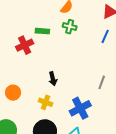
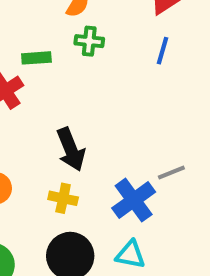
black arrow: (53, 79) -> (71, 149), size x1.5
gray line: (102, 82) -> (171, 173), moved, turned 56

